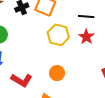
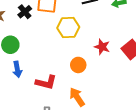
red star: (86, 37) -> (102, 47), moved

